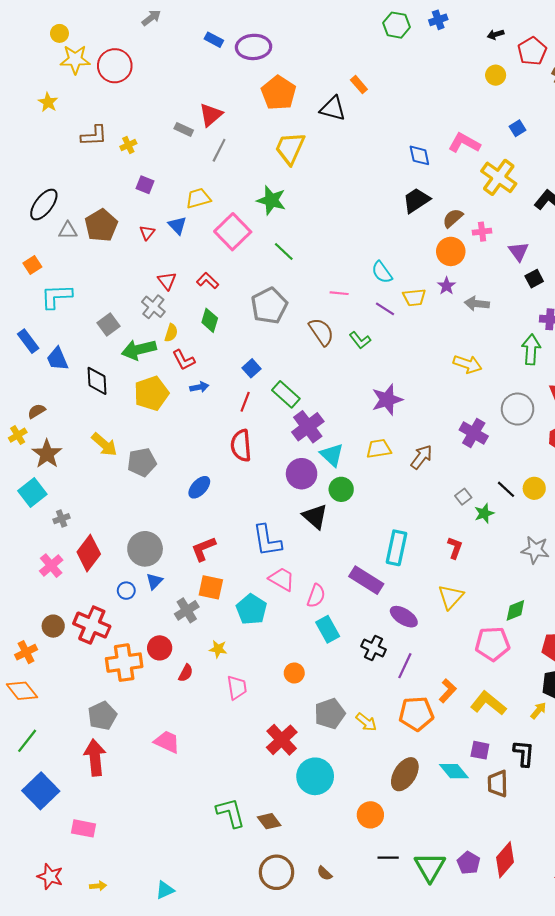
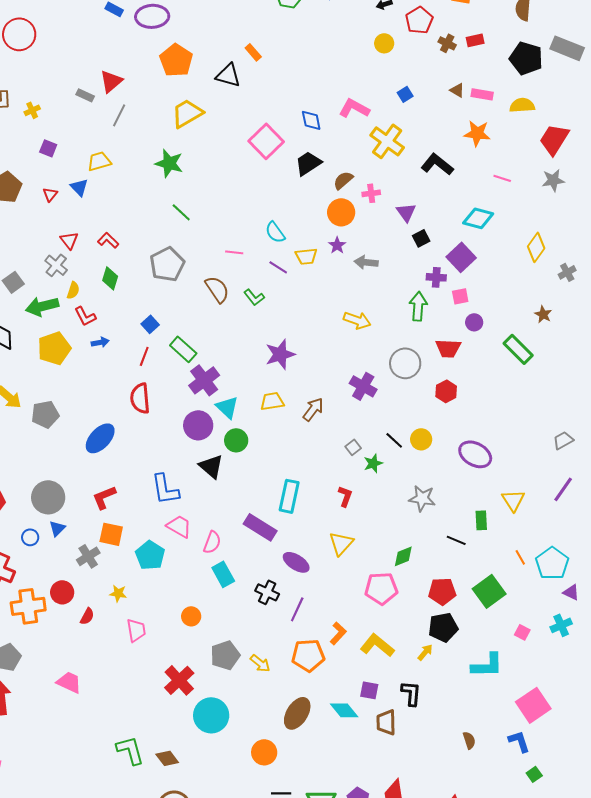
yellow trapezoid: (290, 148) -> (187, 113), turned 36
pink square: (233, 232) -> (266, 141), moved
blue ellipse: (199, 487) -> (100, 438), size x1.4

